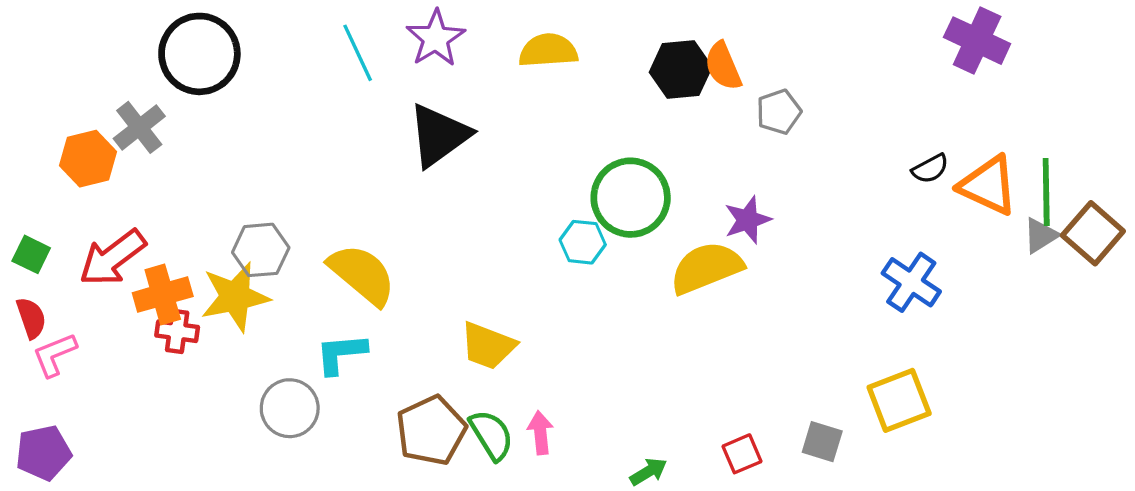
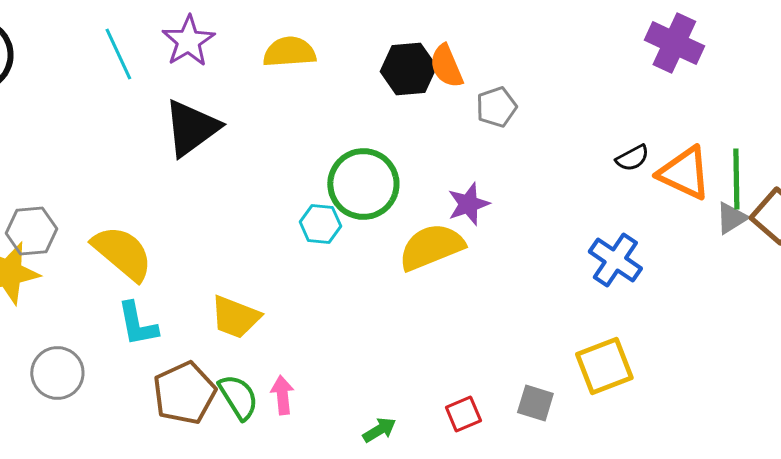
cyan L-shape: (341, 354) -> (137, 324), moved, turned -96

